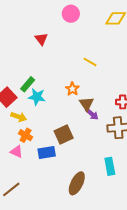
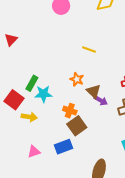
red triangle: (41, 39) -> (11, 40), moved, turned 32
orange cross: (26, 135) -> (70, 111), moved
pink triangle: (17, 152) -> (34, 152), turned -32

